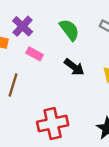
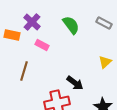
black arrow: (74, 67) -> (75, 83), moved

